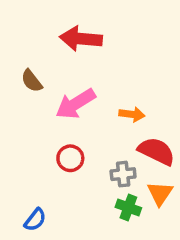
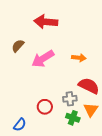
brown semicircle: (32, 81) -> (18, 46), turned 80
orange arrow: (132, 114) -> (79, 58), moved
red circle: (70, 158) -> (45, 107), moved

